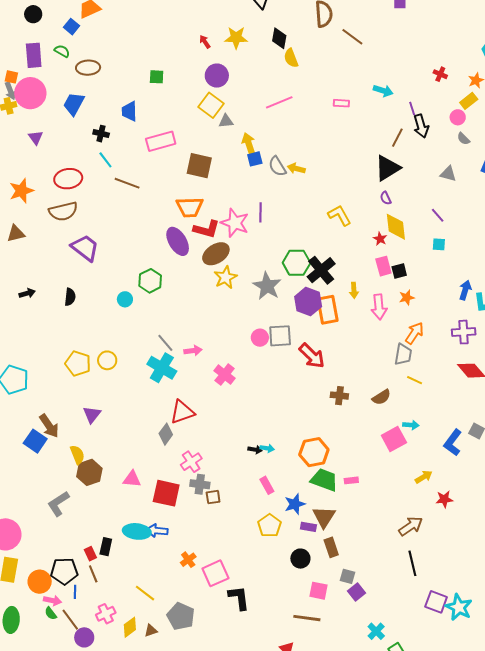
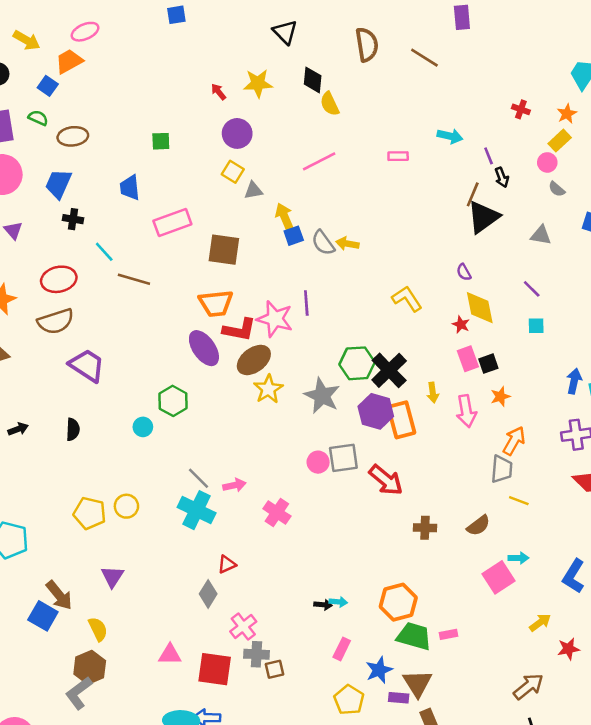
brown line: (352, 37) -> (424, 58), moved
yellow square: (211, 105) -> (233, 172), size x0.7
black arrow: (421, 126) -> (502, 177), size x0.7
black cross: (101, 134) -> (73, 219), moved
black triangle: (387, 168) -> (483, 217), moved
red triangle: (182, 412) -> (227, 564), size x0.6
brown hexagon: (89, 472) -> (90, 667), moved
pink rectangle: (267, 485) -> (342, 649), turned 60

